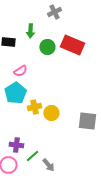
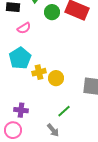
pink semicircle: (20, 71) -> (24, 28), moved
green line: (32, 156) -> (64, 111), moved

